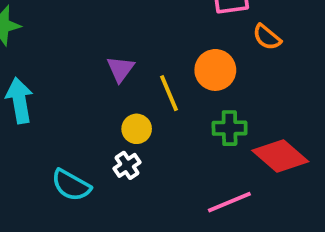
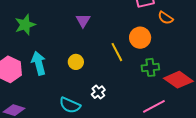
purple triangle: (120, 69) -> (83, 20), moved
yellow circle: (137, 129) -> (76, 62), moved

